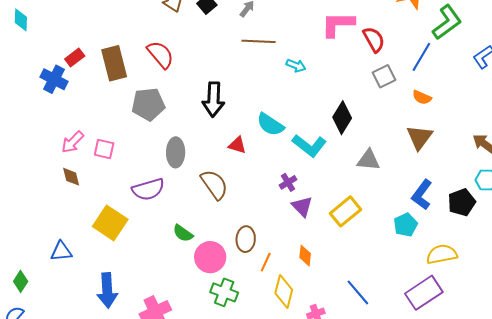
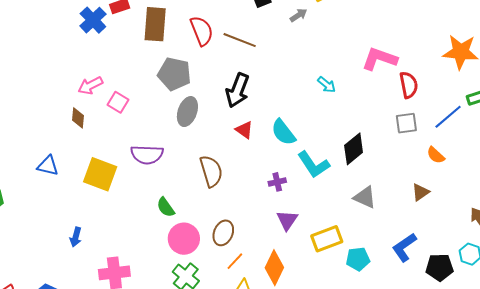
brown line: (259, 41) -> (240, 40), moved
brown triangle: (419, 137) -> (420, 192), size x0.7
red triangle: (237, 145) -> (244, 130), moved
gray ellipse: (176, 152) -> (187, 112), moved
purple cross: (288, 182) -> (277, 182), moved
yellow square: (110, 223) -> (100, 174), turned -32
cyan pentagon: (405, 225) -> (358, 259), moved
blue triangle: (61, 251) -> (48, 166), moved
orange diamond: (305, 256) -> (274, 268), size x1.6
blue arrow: (107, 290) -> (76, 237), size x0.6

